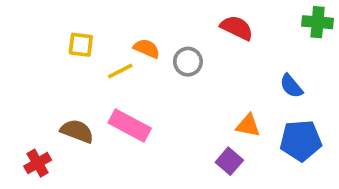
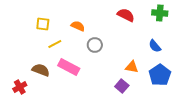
green cross: (318, 22) -> (160, 13), moved
gray circle: (188, 62) -> (95, 45), moved
yellow line: (120, 71) -> (55, 44), moved
blue pentagon: (301, 141) -> (160, 75), turned -30

